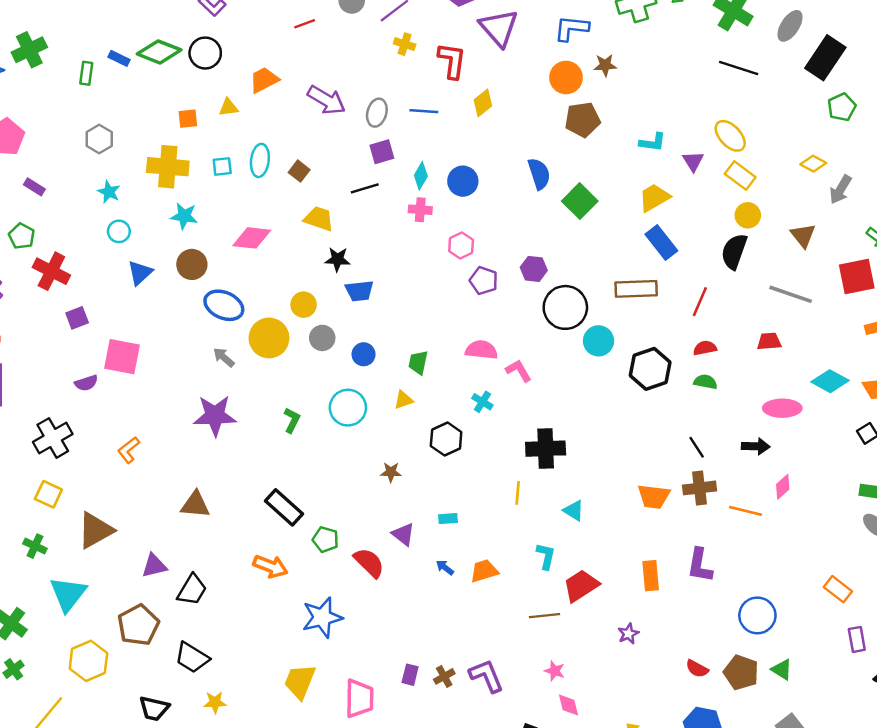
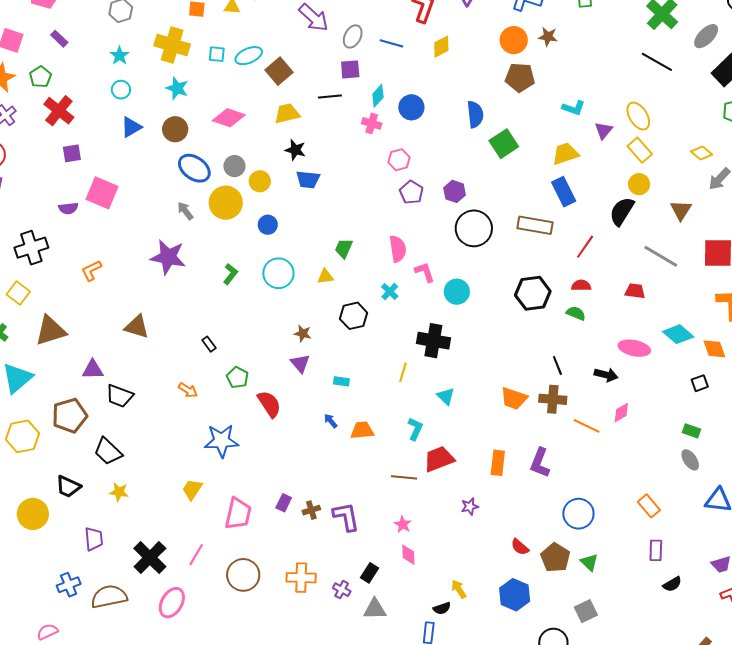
cyan ellipse: (260, 160) -> (249, 56), turned 48
brown square: (299, 171) -> (279, 71), size x1.5
yellow trapezoid: (319, 219) -> (287, 113), turned -44
gray circle: (322, 338) -> (234, 166), moved
cyan circle: (599, 341) -> (457, 292), moved
pink semicircle: (481, 350) -> (398, 249), turned 64
blue circle: (364, 354) -> (268, 225), moved
black rectangle: (284, 507) -> (209, 344), size x0.5
purple triangle: (403, 534) -> (300, 363), moved
orange arrow: (271, 566) -> (188, 390), size x0.7
black trapezoid: (192, 590) -> (120, 396), turned 68
yellow trapezoid: (300, 681) -> (192, 489), size x0.7

